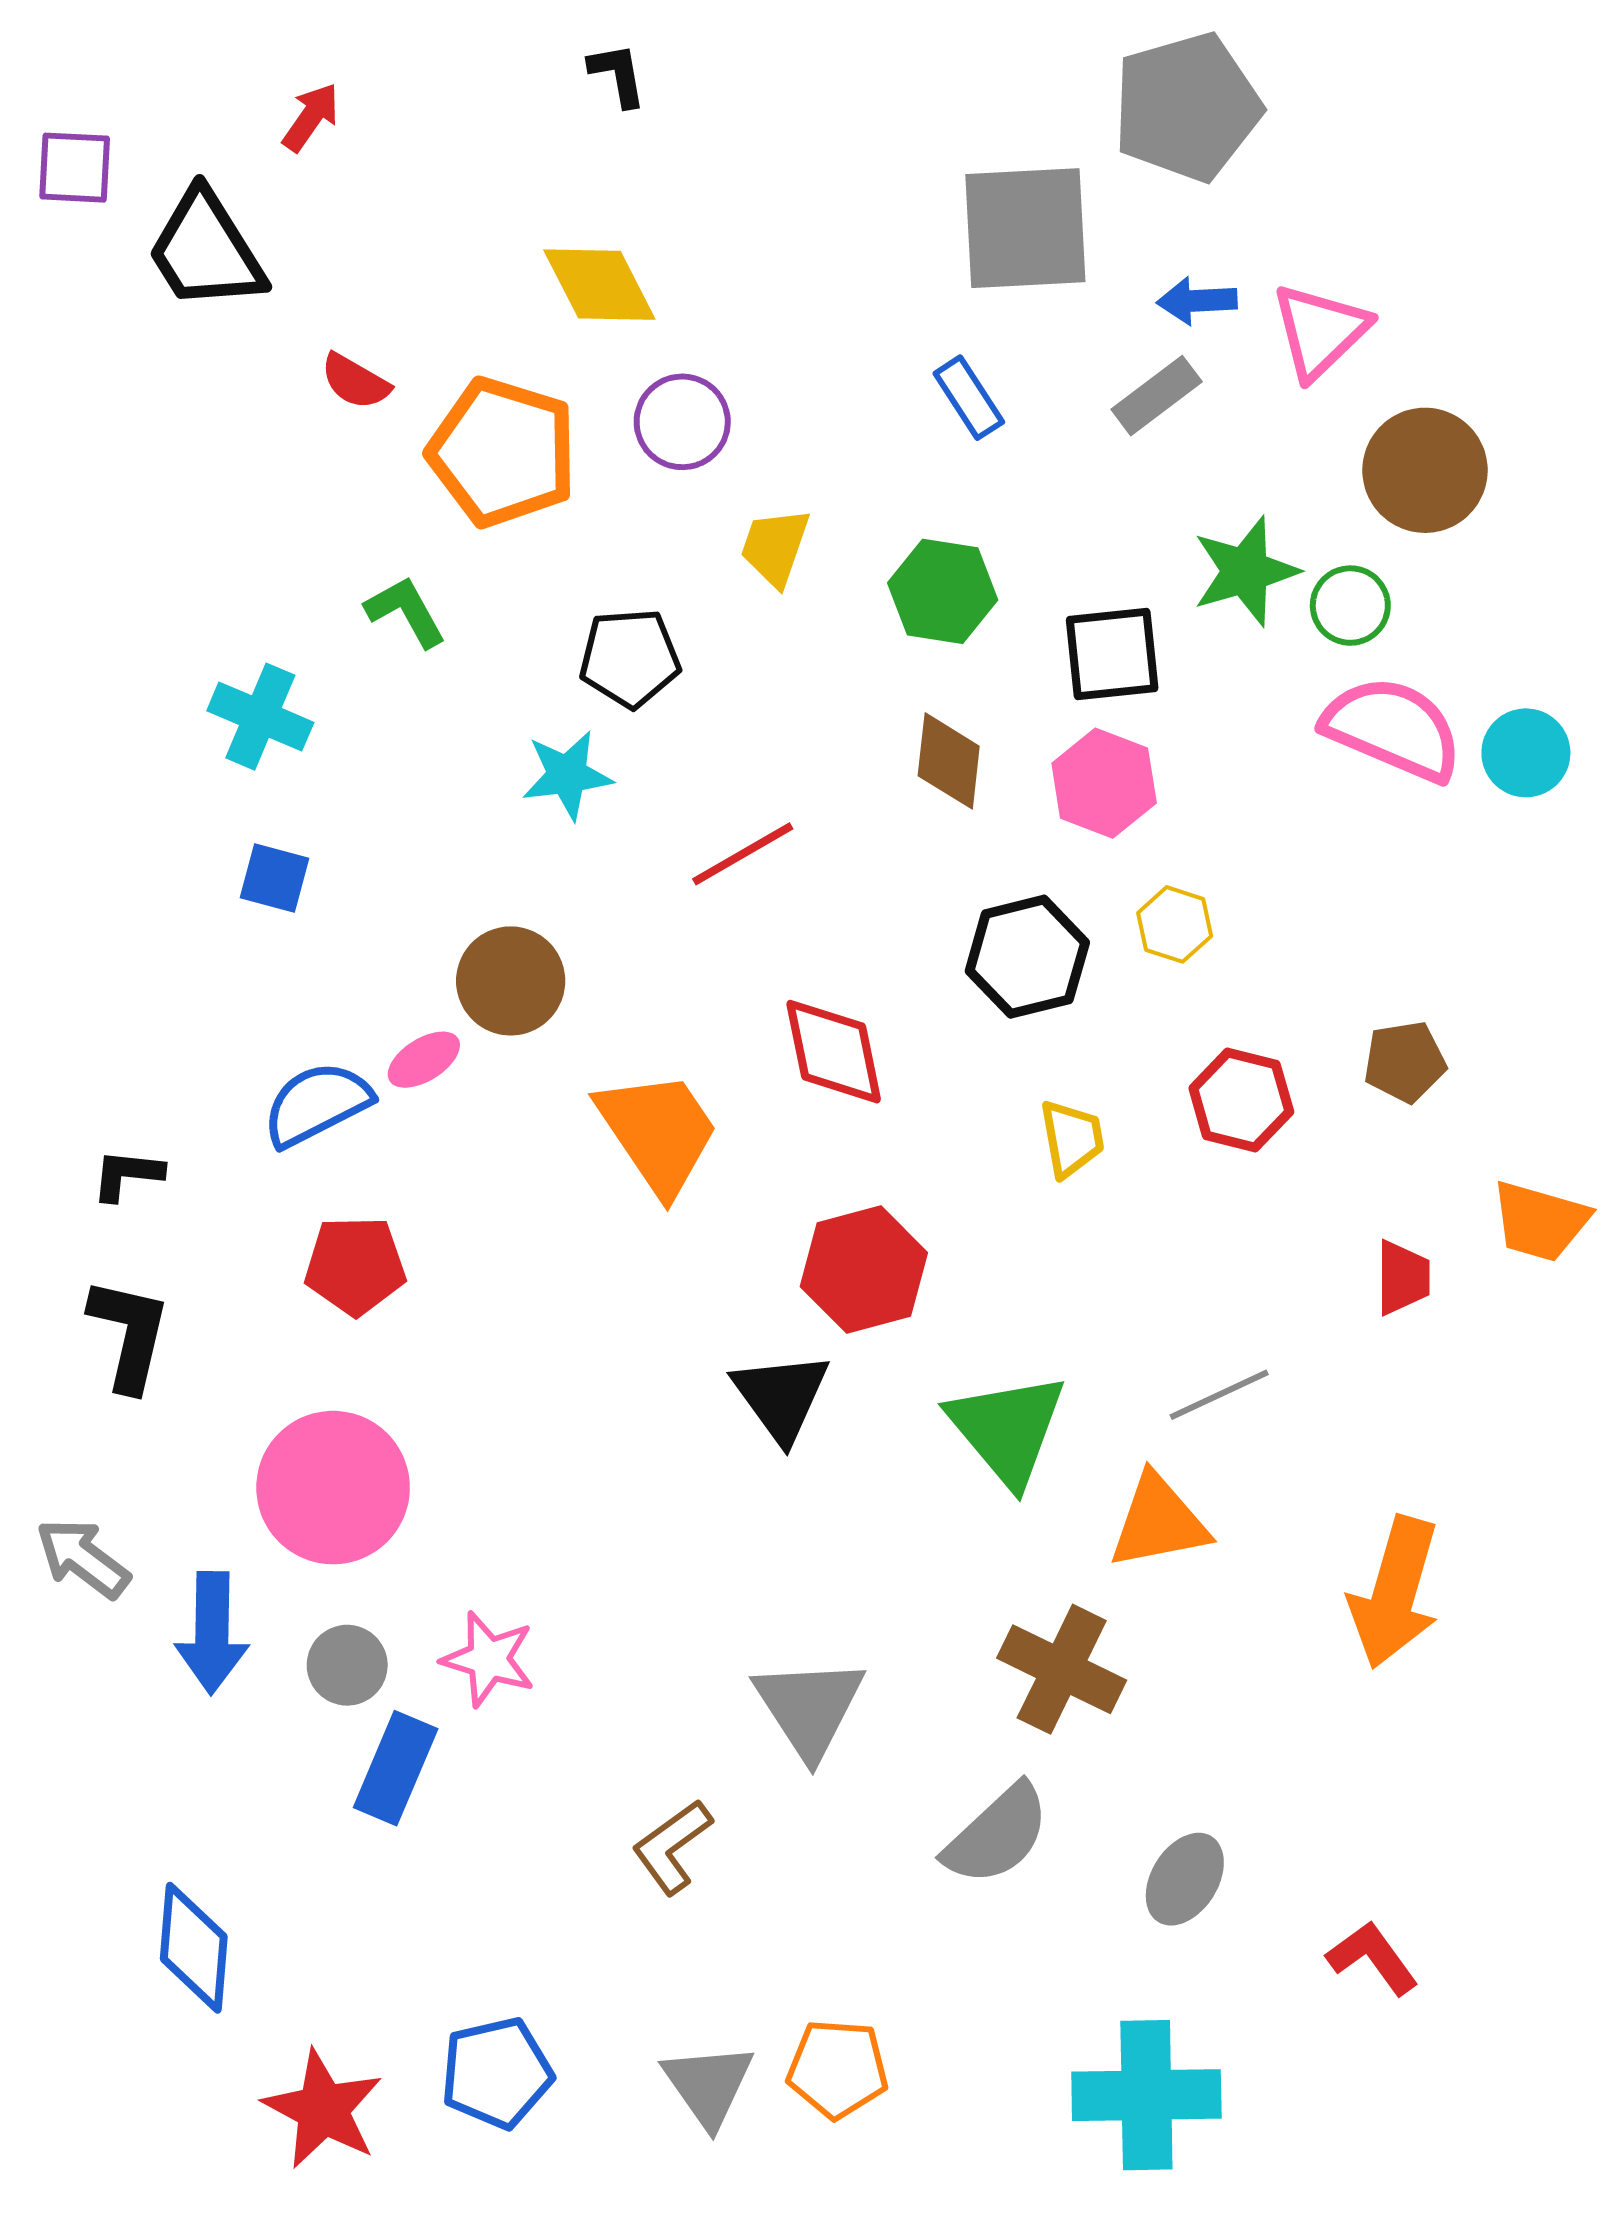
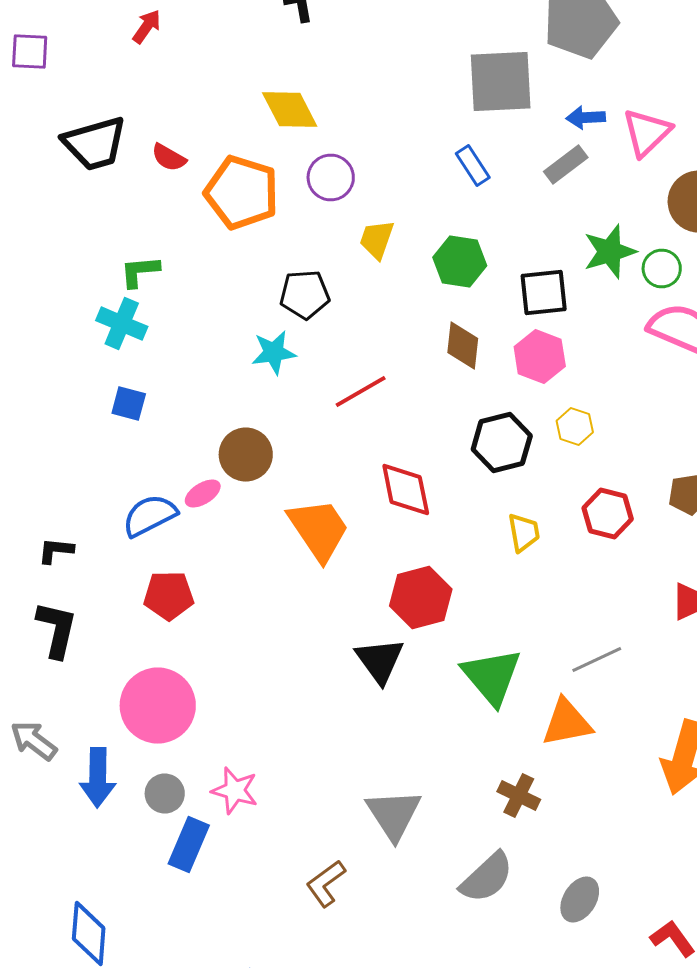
black trapezoid: (206, 250) -> (95, 144), moved, turned -74
green L-shape: (406, 612) -> (140, 272), moved, turned -66
brown cross: (1062, 1669) -> (519, 796), size x0.7

